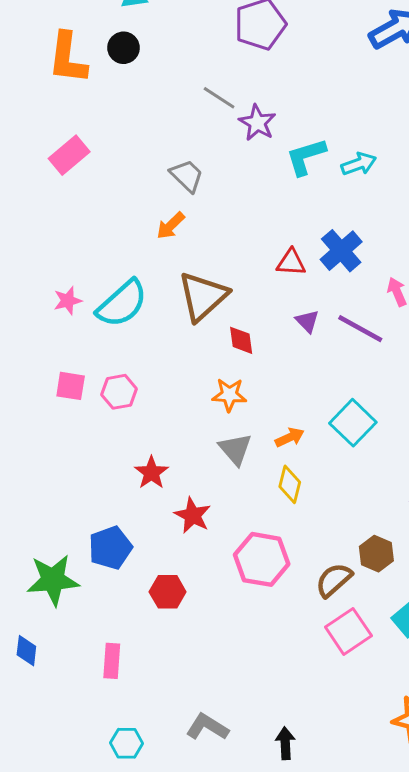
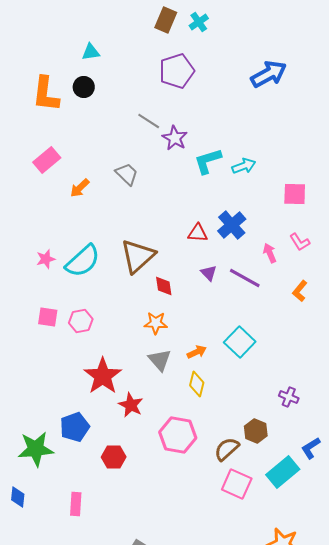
orange arrow: (171, 226) -> (80, 188), moved
red star: (151, 473) -> (103, 376), size x1.6
pink square: (348, 631) -> (237, 484), turned -32

